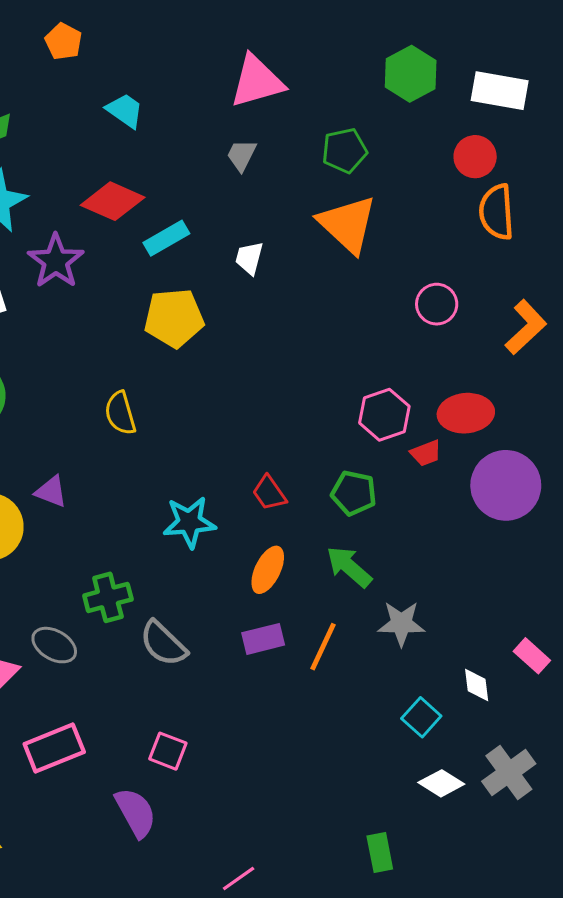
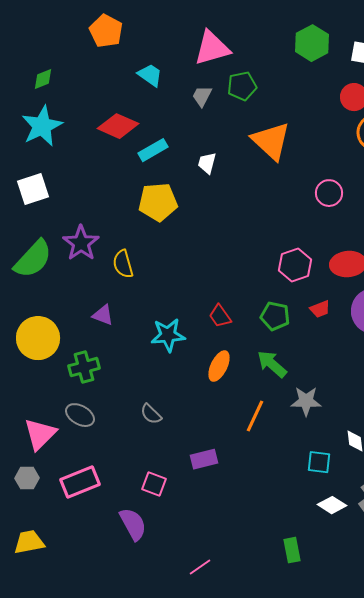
orange pentagon: (63, 41) -> (106, 31), moved, size x1.4
cyan trapezoid: (125, 111) -> (150, 75), moved
green pentagon: (345, 151) -> (242, 86), moved
purple star: (56, 261) -> (81, 243), moved
red trapezoid: (426, 453) -> (320, 309), moved
purple triangle: (51, 491) -> (103, 315), moved
green cross: (108, 597) -> (84, 367), moved
purple rectangle: (263, 639) -> (204, 459), moved
gray semicircle: (163, 644) -> (151, 414), size x0.7
cyan square: (421, 717) -> (319, 462), turned -35

